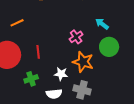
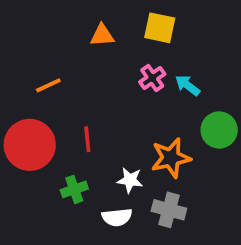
cyan arrow: (102, 24) -> (188, 85), moved
pink cross: (76, 37) -> (152, 78), moved
orange star: (83, 62) -> (171, 158), turned -30

